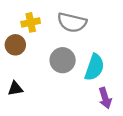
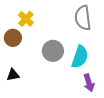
yellow cross: (31, 22) -> (26, 19), turned -35
gray semicircle: (72, 22) -> (83, 18), moved, turned 70

